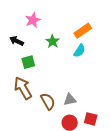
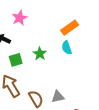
green star: (53, 41) -> (40, 54), moved
cyan semicircle: (79, 51) -> (67, 48), turned 128

